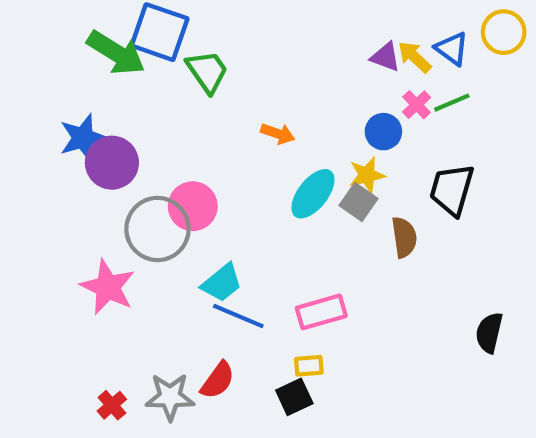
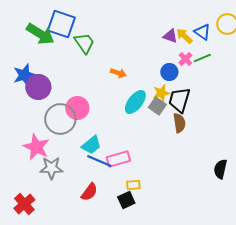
black trapezoid: (452, 190) -> (179, 100), moved
pink rectangle: (321, 312) -> (118, 159), moved
gray star: (170, 397) -> (51, 168), moved
red cross: (112, 405) -> (24, 204), moved, size x1.5

